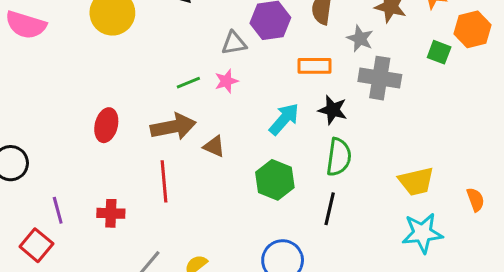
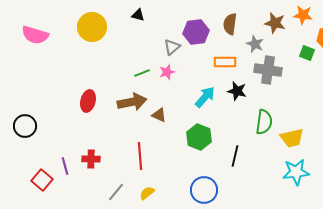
gray triangle: (234, 43) -> (172, 47), turned -30
green semicircle: (339, 157) -> (264, 122), moved
red line: (164, 181) -> (140, 156), moved
purple line: (58, 210) -> (65, 166), moved

